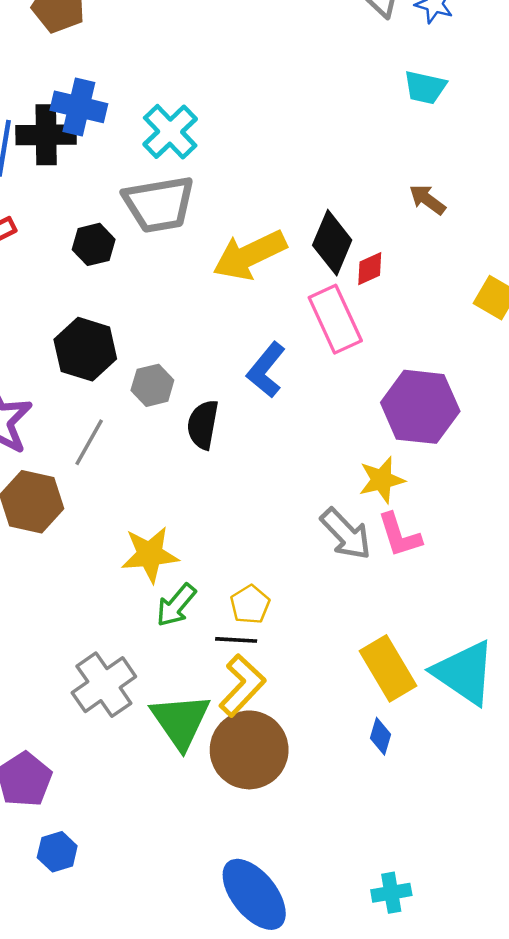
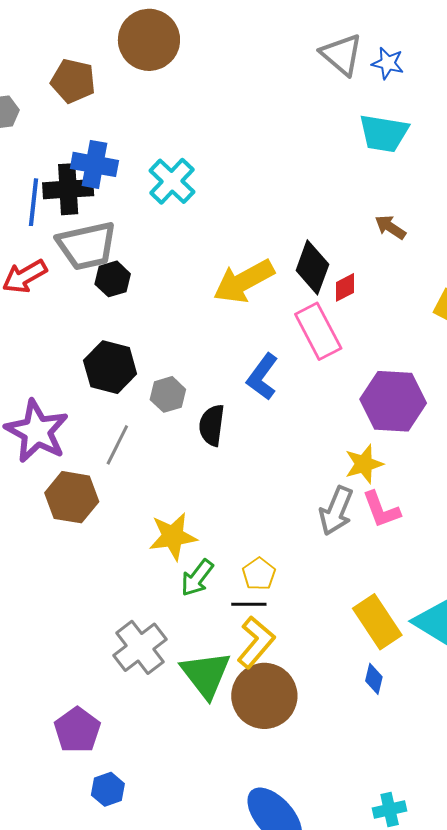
cyan trapezoid: (425, 87) -> (384, 133), size x1.4
gray trapezoid: (159, 204) -> (87, 246), moved
gray arrow: (346, 534) -> (336, 511), turned 69

